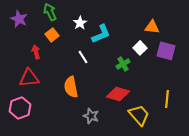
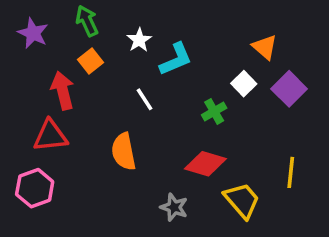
orange triangle: (152, 27) -> (265, 47), turned 35
purple square: (166, 51) -> (289, 89), turned 30
red arrow: (36, 52) -> (63, 91), size x1.5
gray star: (91, 116) -> (174, 207), moved

